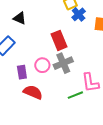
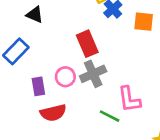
red semicircle: (33, 92) -> (53, 113), turned 144
green line: (75, 95) -> (110, 116), turned 49

